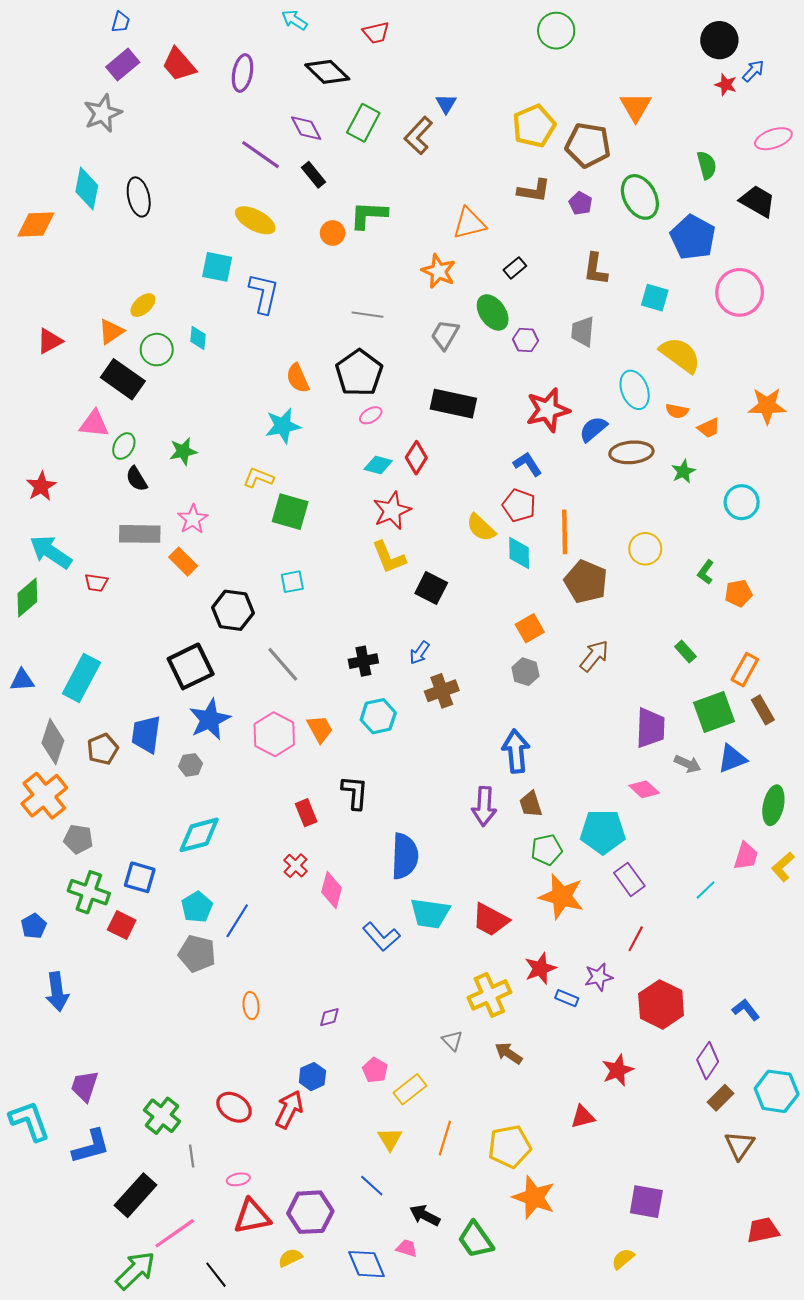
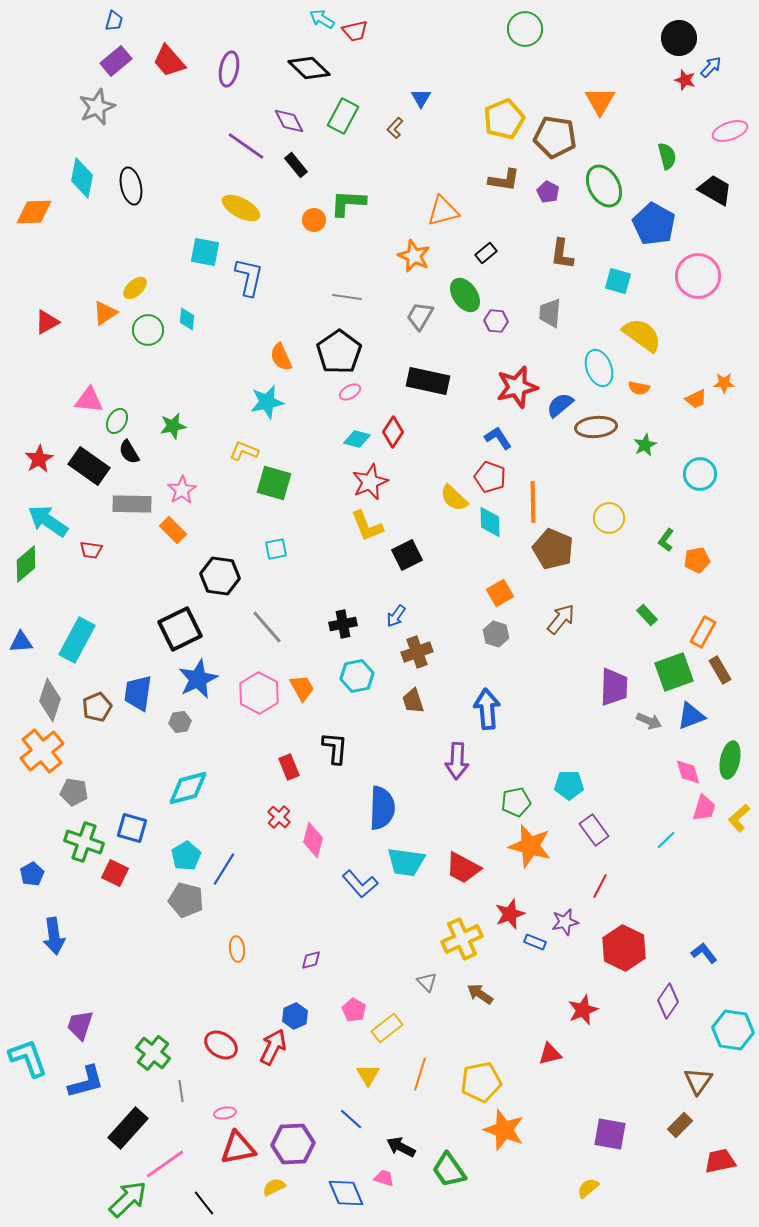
cyan arrow: (294, 20) -> (322, 19), moved
brown L-shape: (418, 136) -> (395, 128), size x0.6
black rectangle: (123, 379) -> (89, 466), moved
orange star: (767, 406) -> (724, 383), size x0.6
orange trapezoid: (709, 428) -> (696, 399), moved
black square: (431, 588) -> (407, 555), turned 36
pink diamond: (644, 789) -> (688, 772), moved, turned 32
brown trapezoid: (531, 804) -> (413, 701), moved
cyan pentagon: (603, 832) -> (569, 785), size x0.7
brown rectangle: (720, 1098) -> (680, 1125), moved

